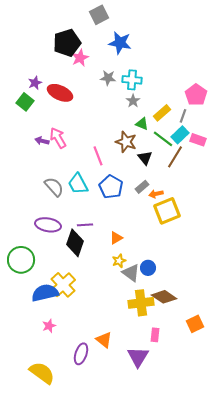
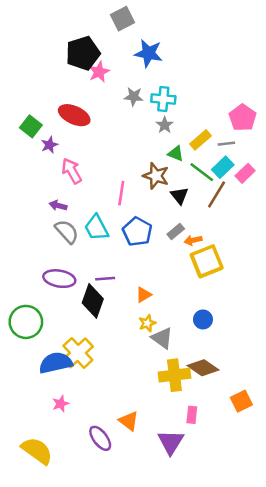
purple star: (35, 83) -> (49, 145), moved
gray line: (183, 116) -> (226, 144), turned 64
pink rectangle: (198, 140) -> (245, 173), turned -63
purple arrow: (42, 141) -> (58, 206), moved
pink line: (98, 156) -> (121, 193), turned 30
blue circle: (148, 268) -> (203, 319), moved
purple ellipse: (81, 354) -> (100, 438), turned -55
yellow semicircle: (42, 373) -> (37, 451), moved

